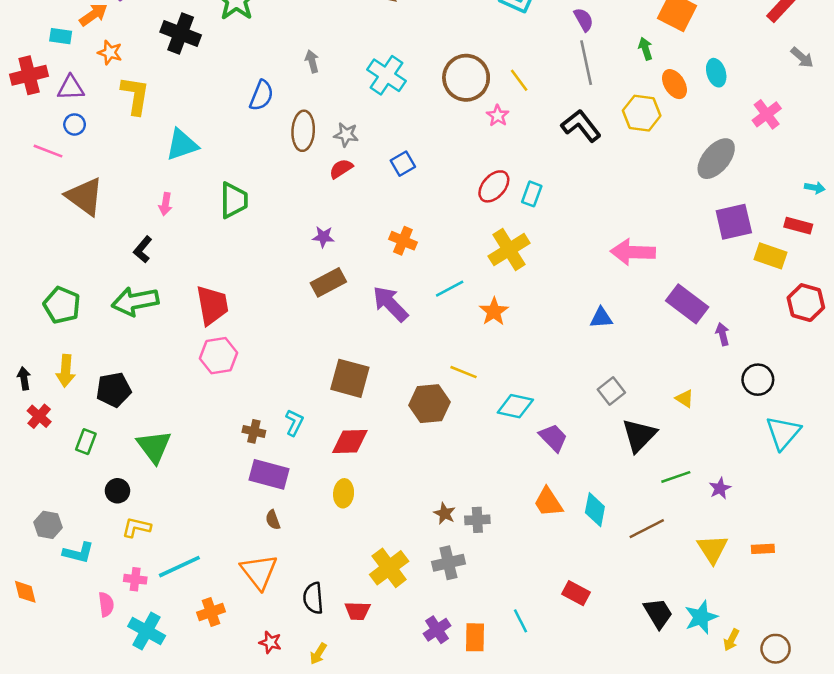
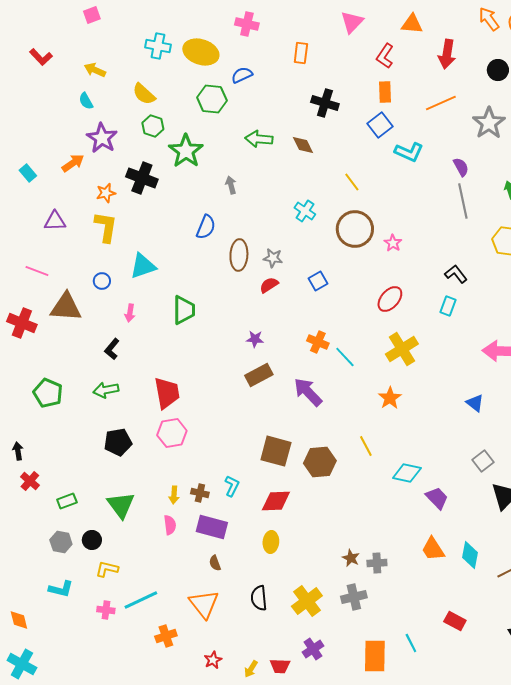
cyan rectangle: (61, 36) -> (28, 173), moved, turned 42
orange star: (110, 52) -> (106, 193), moved, turned -30
gray arrow: (312, 61) -> (231, 185), moved
red cross: (29, 75) -> (22, 323), moved, turned 36
cyan cross: (387, 75) -> (305, 211), size x0.7
brown circle: (466, 78) -> (355, 229), moved
yellow line: (519, 80) -> (352, 182), moved
blue circle: (75, 124) -> (102, 281), moved
black L-shape: (581, 126) -> (456, 274), moved, size x0.7
cyan rectangle: (532, 194) -> (448, 306), moved
brown triangle: (85, 196) -> (66, 307), turned -32
cyan line: (450, 289) -> (345, 357), moved, turned 75
green arrow: (135, 301) -> (106, 390), size x0.7
blue triangle: (601, 318) -> (475, 403), turned 42
yellow arrow: (66, 371) -> (174, 495), moved, size x0.7
yellow line: (464, 372) -> (366, 446), turned 40
black pentagon: (114, 390) -> (118, 442), moved
brown hexagon: (429, 404) -> (320, 462), moved
green rectangle: (86, 442) -> (67, 501), turned 48
gray hexagon: (48, 525) -> (61, 542), moved
black semicircle: (313, 598) -> (259, 598), moved
pink semicircle: (106, 604) -> (170, 525), moved
red trapezoid: (357, 611) -> (280, 666), moved
purple cross: (437, 630) -> (313, 649), moved
cyan cross: (147, 631) -> (22, 664), moved
orange rectangle: (475, 637) -> (375, 656), size x1.4
red star: (270, 642) -> (213, 660), turned 30

